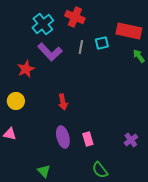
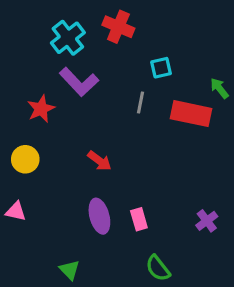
red rectangle: (129, 31) -> (191, 114), moved
gray line: (81, 47) -> (140, 102), moved
red arrow: (63, 102) -> (99, 161), turned -42

